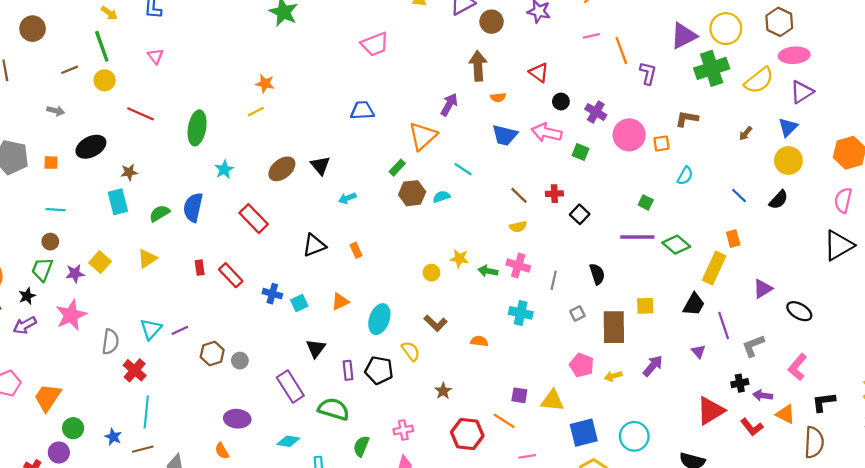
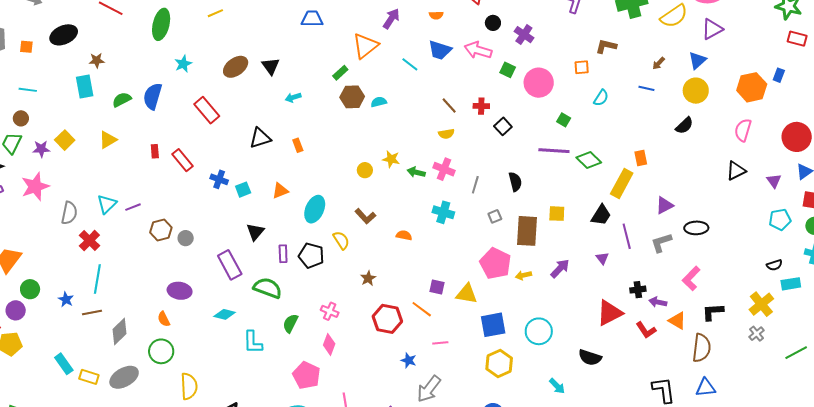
pink circle: (629, 135) -> (539, 83), moved
cyan line: (463, 169) -> (410, 64), moved
blue line: (739, 195) -> (646, 88), moved, turned -35
black triangle: (839, 245) -> (736, 171), size x0.7
black ellipse: (799, 311) -> (696, 228), turned -35
gray L-shape: (753, 346) -> (661, 243), moved
pink pentagon: (582, 365) -> (495, 263), size x1.4
pink cross: (403, 430) -> (330, 311), turned 30

